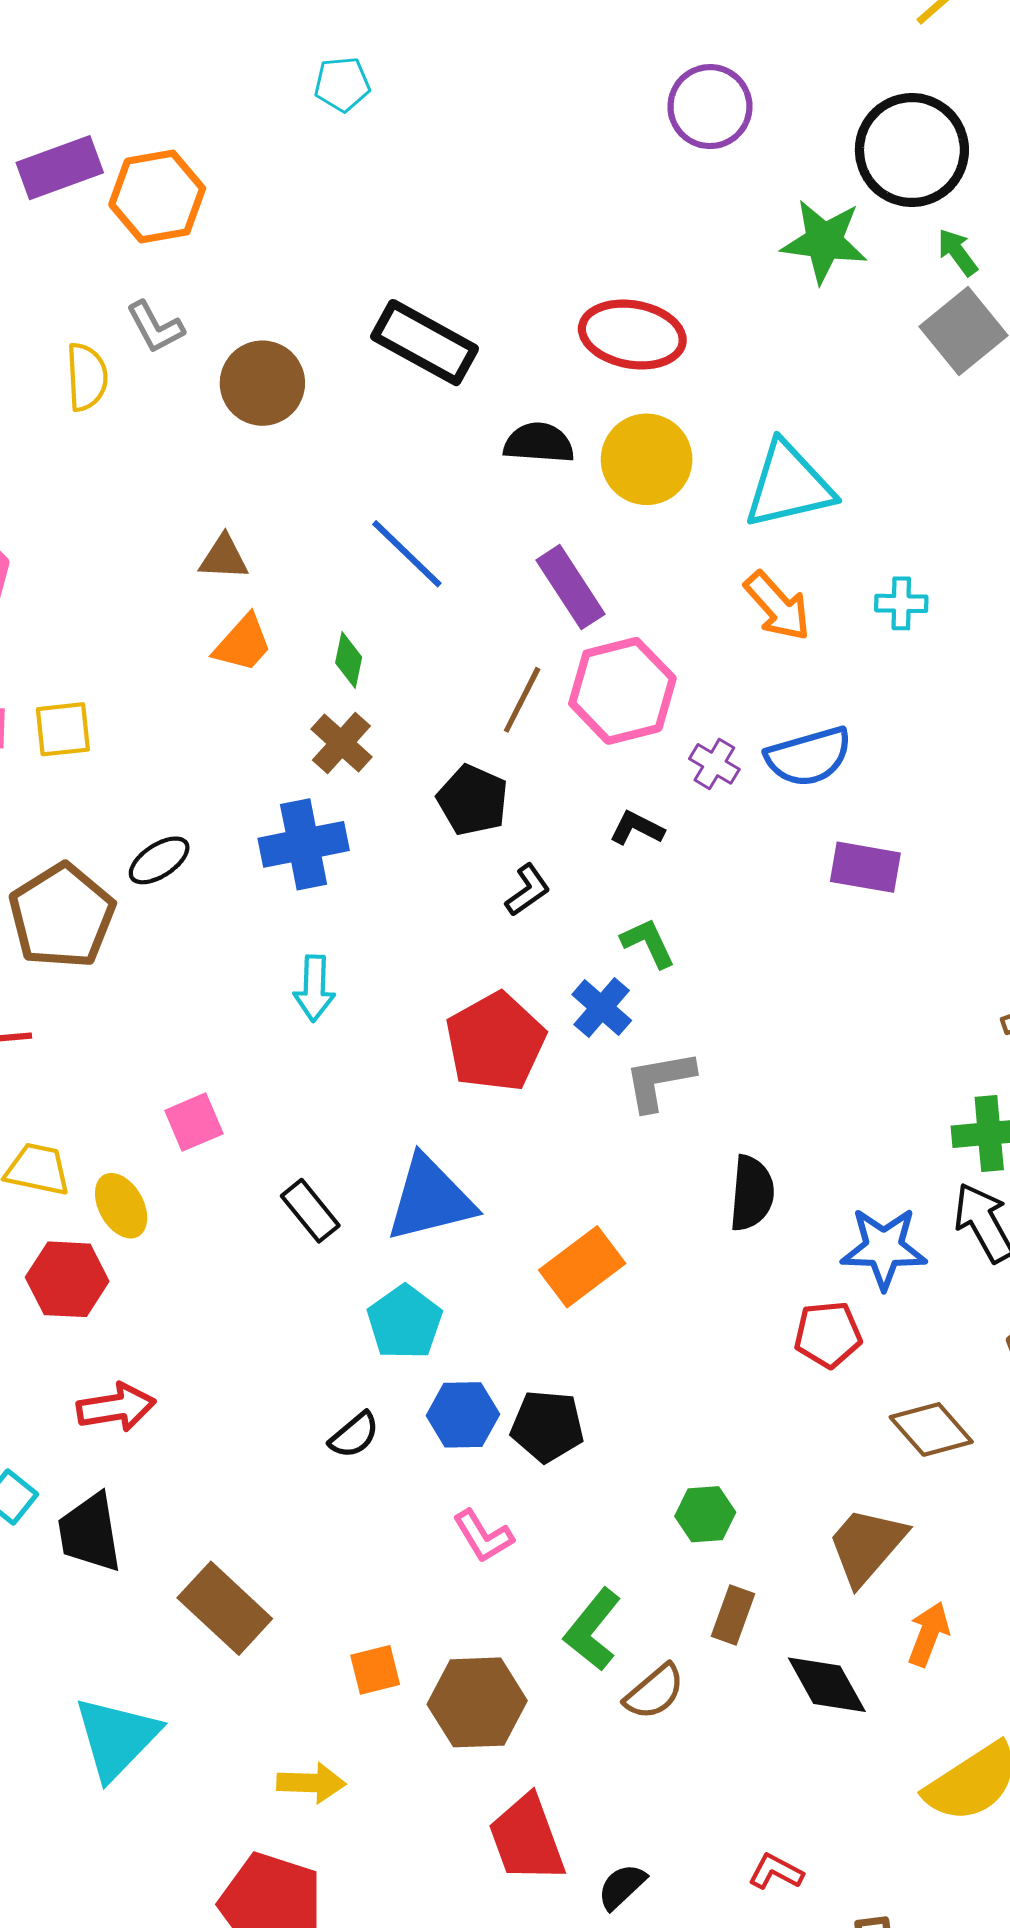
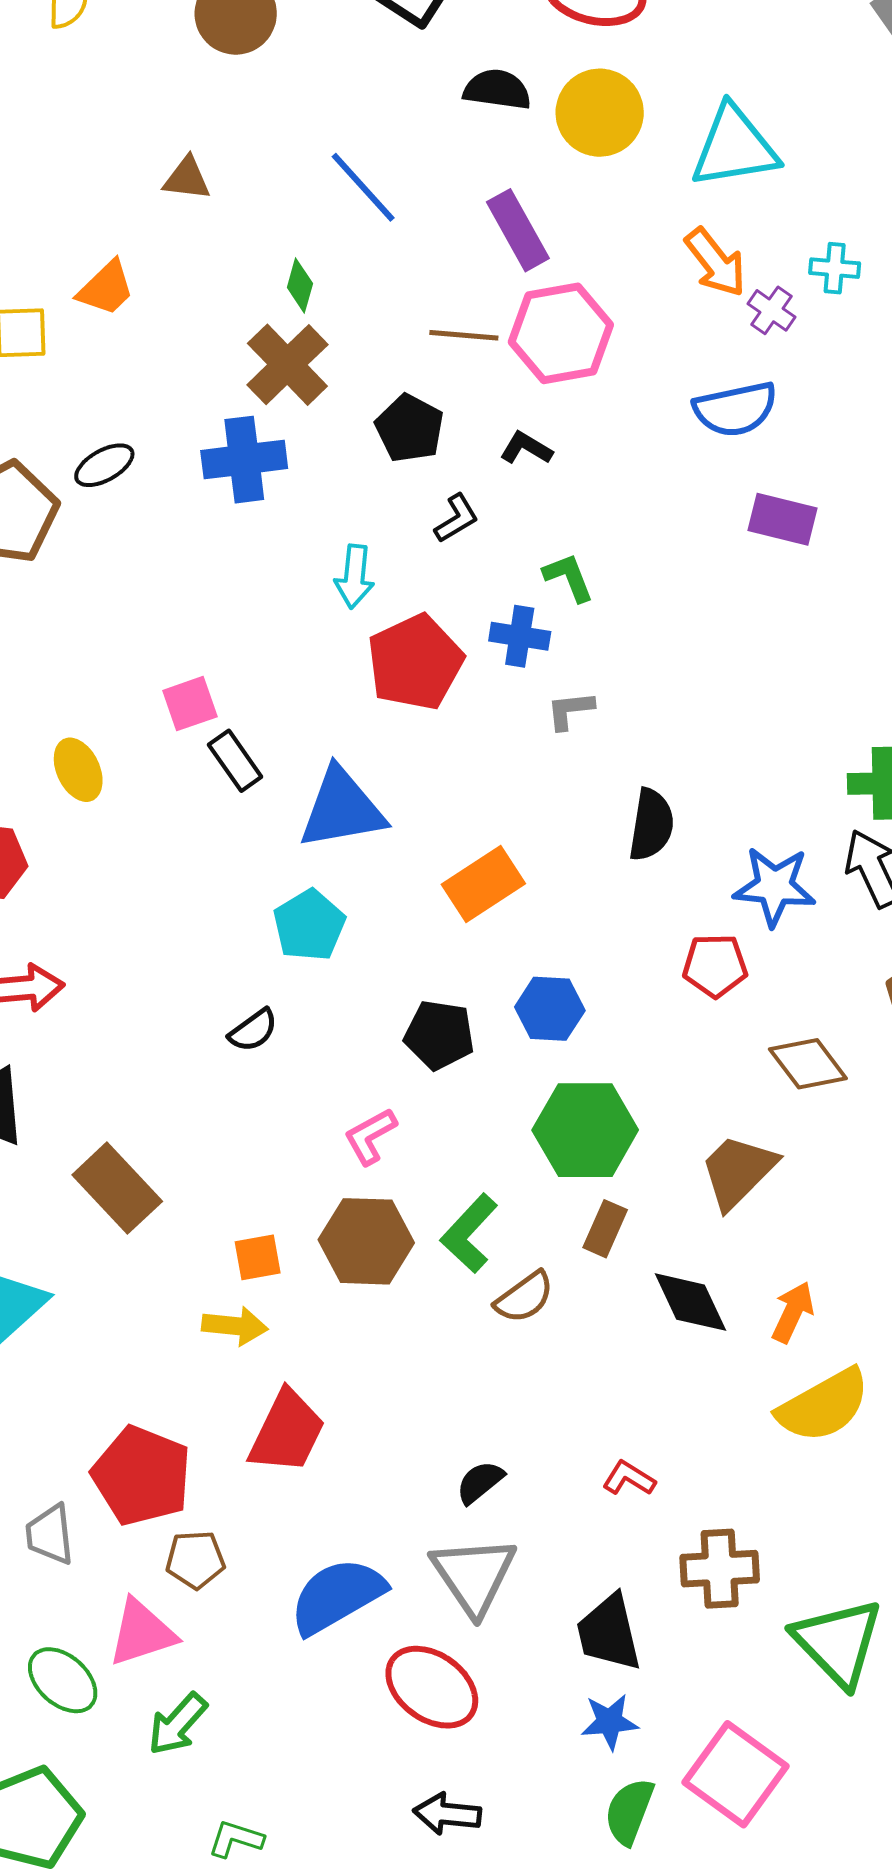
orange trapezoid: (243, 643) -> (106, 288), moved
brown line: (522, 700) -> (464, 335), turned 64
brown cross: (341, 743) -> (287, 365), size x1.4
purple cross: (714, 764) -> (771, 310), moved
black L-shape: (637, 828) -> (526, 448), moved
cyan arrow: (314, 988) -> (355, 576), moved
blue cross: (602, 1007) -> (520, 636), turned -36
gray L-shape: (659, 1081) -> (570, 710), size x0.7
pink square: (194, 1122) -> (190, 704), moved
yellow ellipse: (121, 1206) -> (78, 770), moved
black rectangle: (310, 1211) -> (235, 761), moved
blue hexagon: (463, 1415) -> (550, 1009), moved
green hexagon: (705, 1514) -> (585, 1130), size x1.8
pink L-shape: (483, 1536) -> (370, 1136), turned 88
orange arrow: (929, 1634) -> (793, 1312), moved
brown hexagon: (477, 1702) -> (366, 1241), moved
yellow arrow: (311, 1783) -> (235, 1326), moved
red trapezoid: (527, 1839) -> (287, 1432), moved, turned -138

